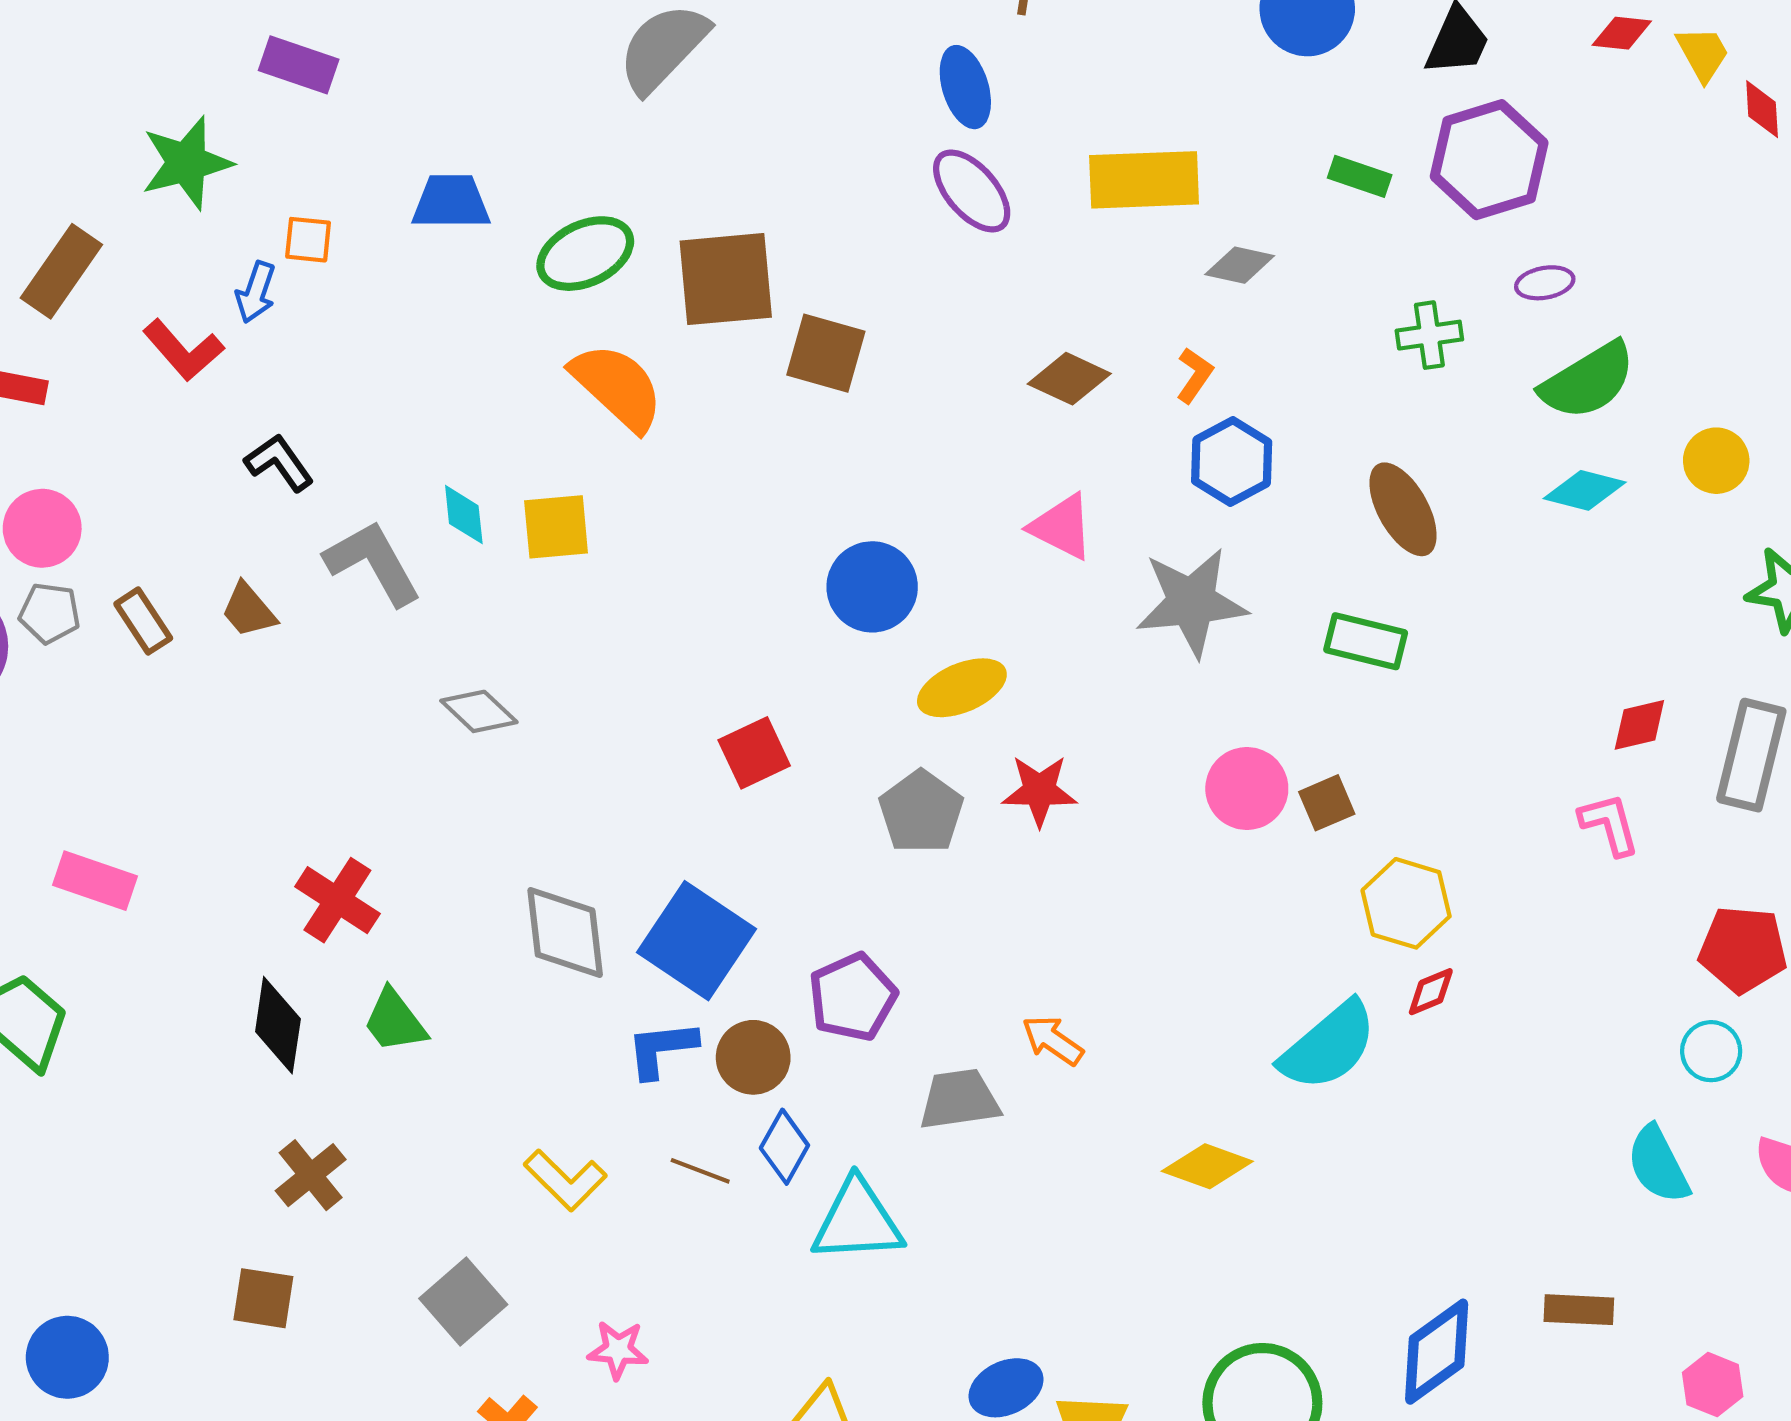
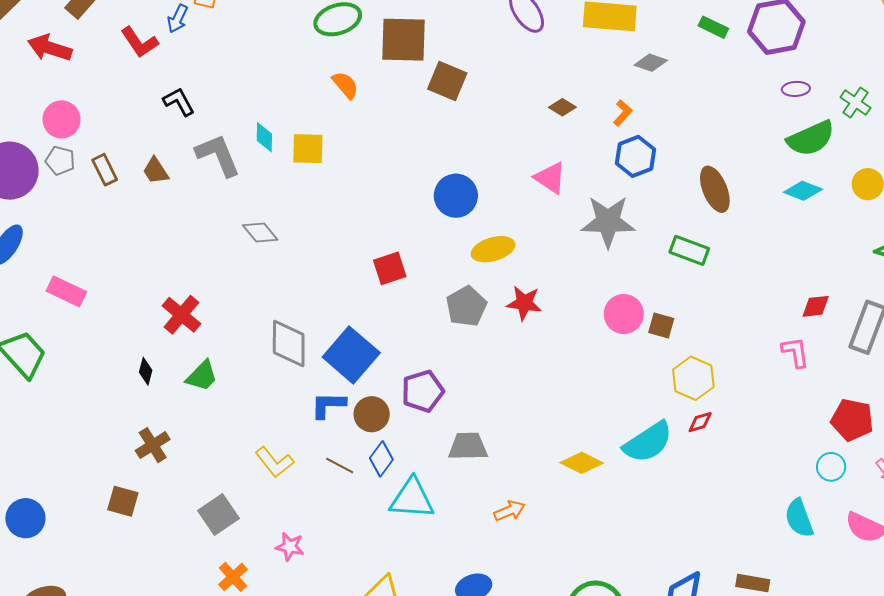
green cross: (1429, 335) -> (855, 103), moved, turned 36
brown diamond: (1069, 379) -> (562, 107), size x0.7
orange semicircle: (617, 387) -> (345, 85), size x0.6
brown square: (1327, 803) -> (661, 326), turned 32
green trapezoid: (395, 1021) -> (202, 376), turned -105
black diamond: (278, 1025) -> (146, 371), size x0.6
orange arrow: (1053, 1040) -> (510, 511), moved, turned 116
yellow diamond: (1207, 1166) -> (582, 463), moved

